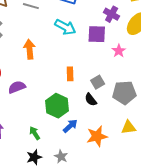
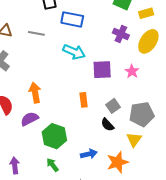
purple square: (97, 34) -> (102, 70), moved
orange arrow: (30, 49) -> (35, 93), moved
green hexagon: (57, 106) -> (54, 136), moved
blue arrow: (70, 126) -> (89, 154), turned 35
yellow triangle: (128, 127) -> (134, 140), moved, turned -42

